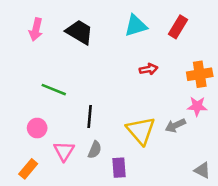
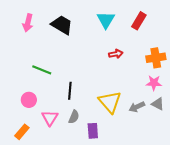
cyan triangle: (136, 26) -> (106, 20), turned -42
gray arrow: (175, 125) -> (137, 107), moved
gray triangle: (202, 170) -> (158, 104), moved

